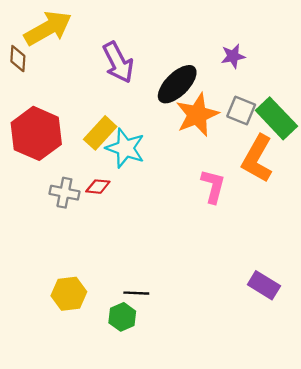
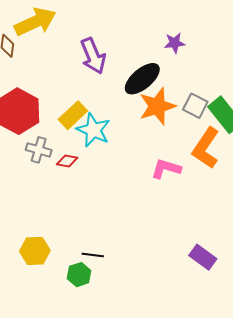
purple star: (233, 56) -> (175, 43), moved
pink L-shape: (213, 186) -> (166, 169), turned -92
gray cross: (64, 193) -> (39, 150), moved

